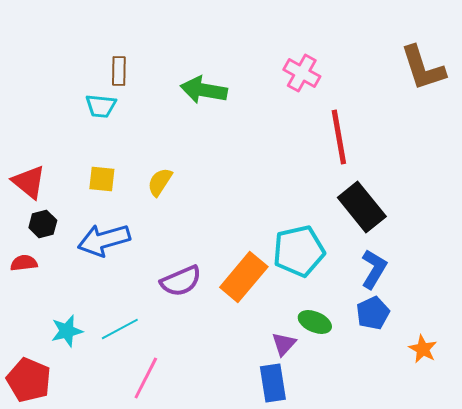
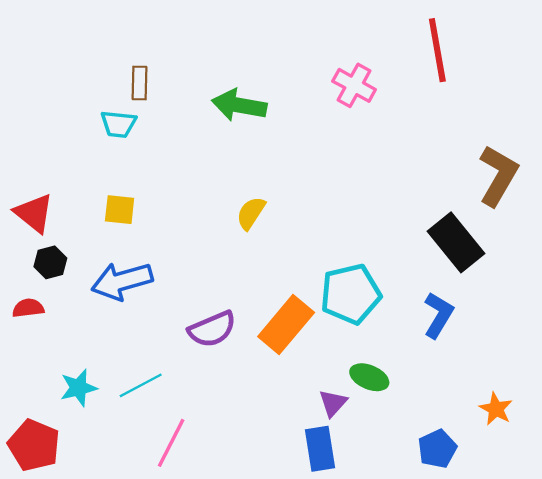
brown L-shape: (423, 68) -> (498, 176), moved, turned -132
red line: (339, 137) -> (437, 50), moved
yellow semicircle: (160, 182) -> (251, 213), moved
black rectangle: (362, 207) -> (456, 242), moved
blue pentagon: (373, 313) -> (437, 449), moved

